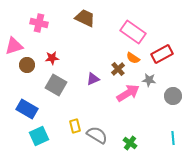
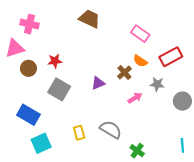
pink cross: (39, 23) -> (30, 24), moved
pink rectangle: (133, 32) -> (140, 34), size x0.7
pink arrow: (128, 93) -> (135, 98), size x0.6
gray semicircle: (97, 135) -> (111, 130), moved

